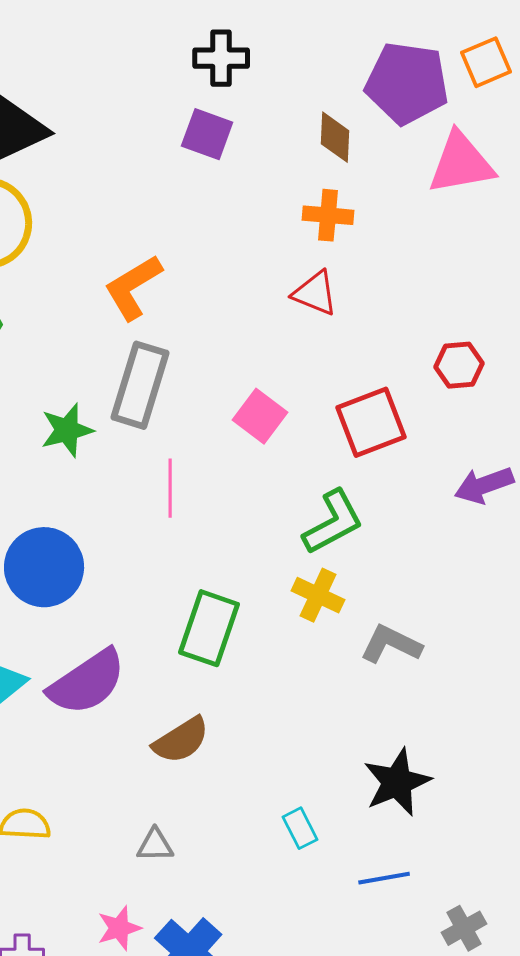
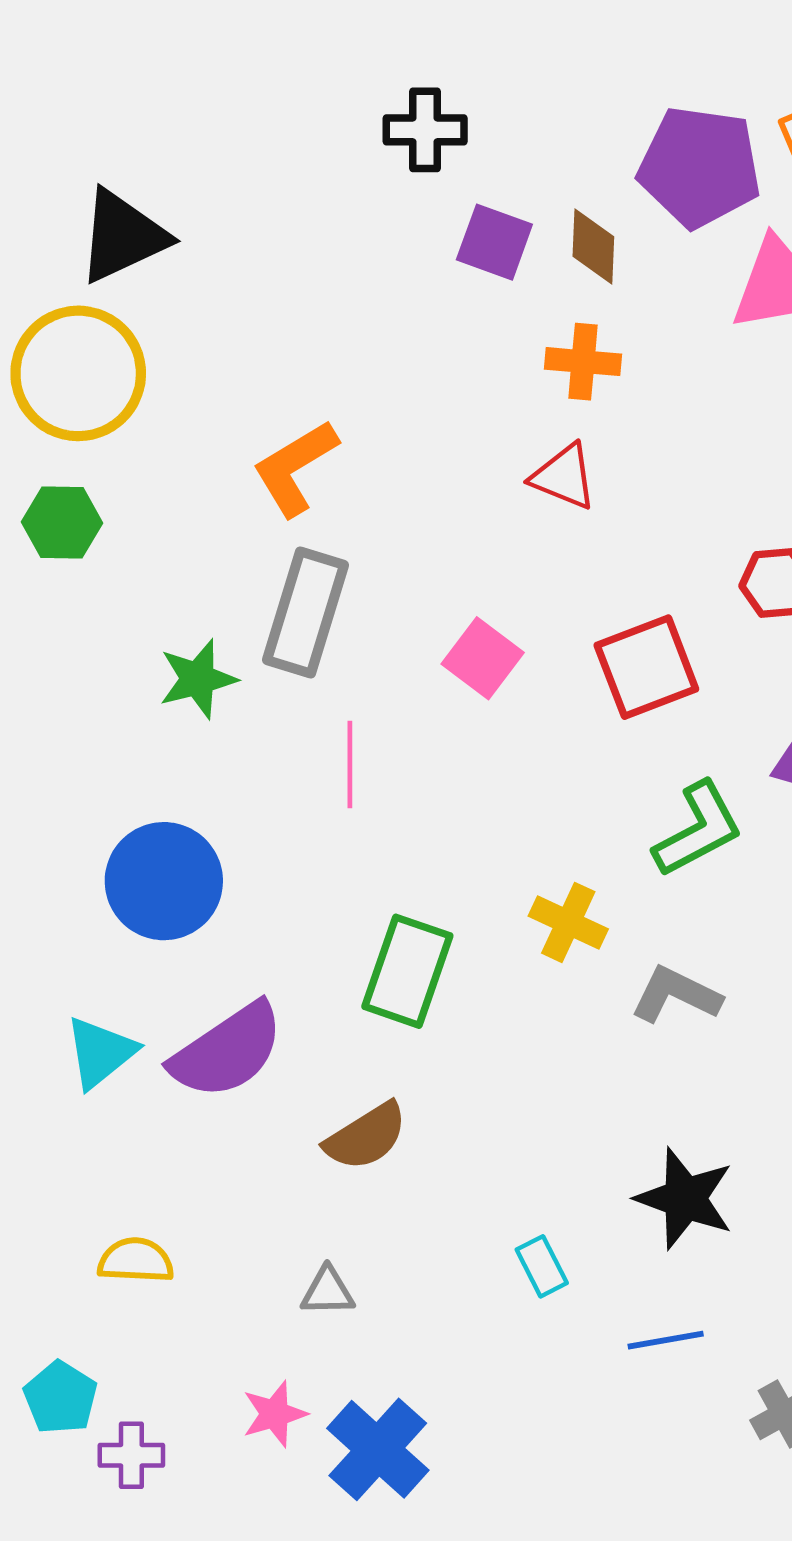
purple square: (207, 134) -> (494, 242), moved
green L-shape: (333, 522) -> (698, 829), moved
black star: (397, 782) -> (685, 1198), turned -30

